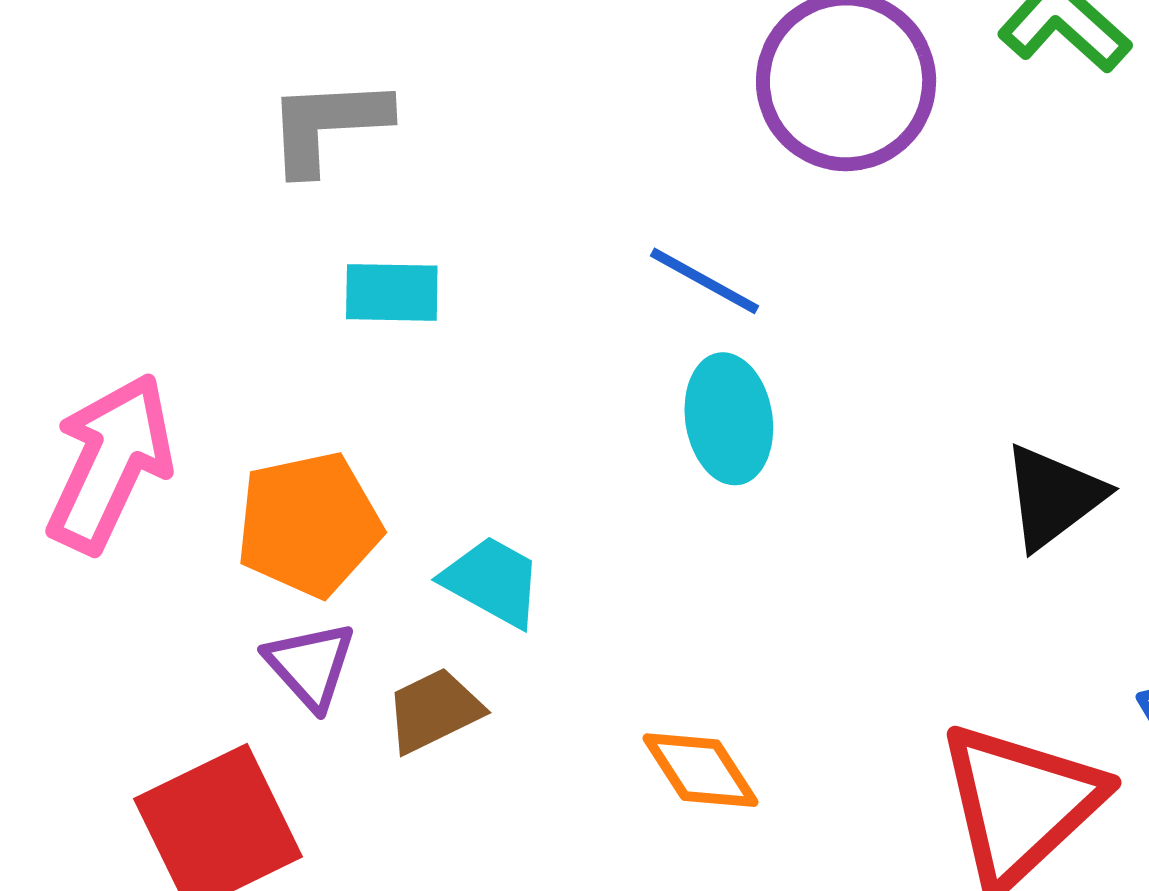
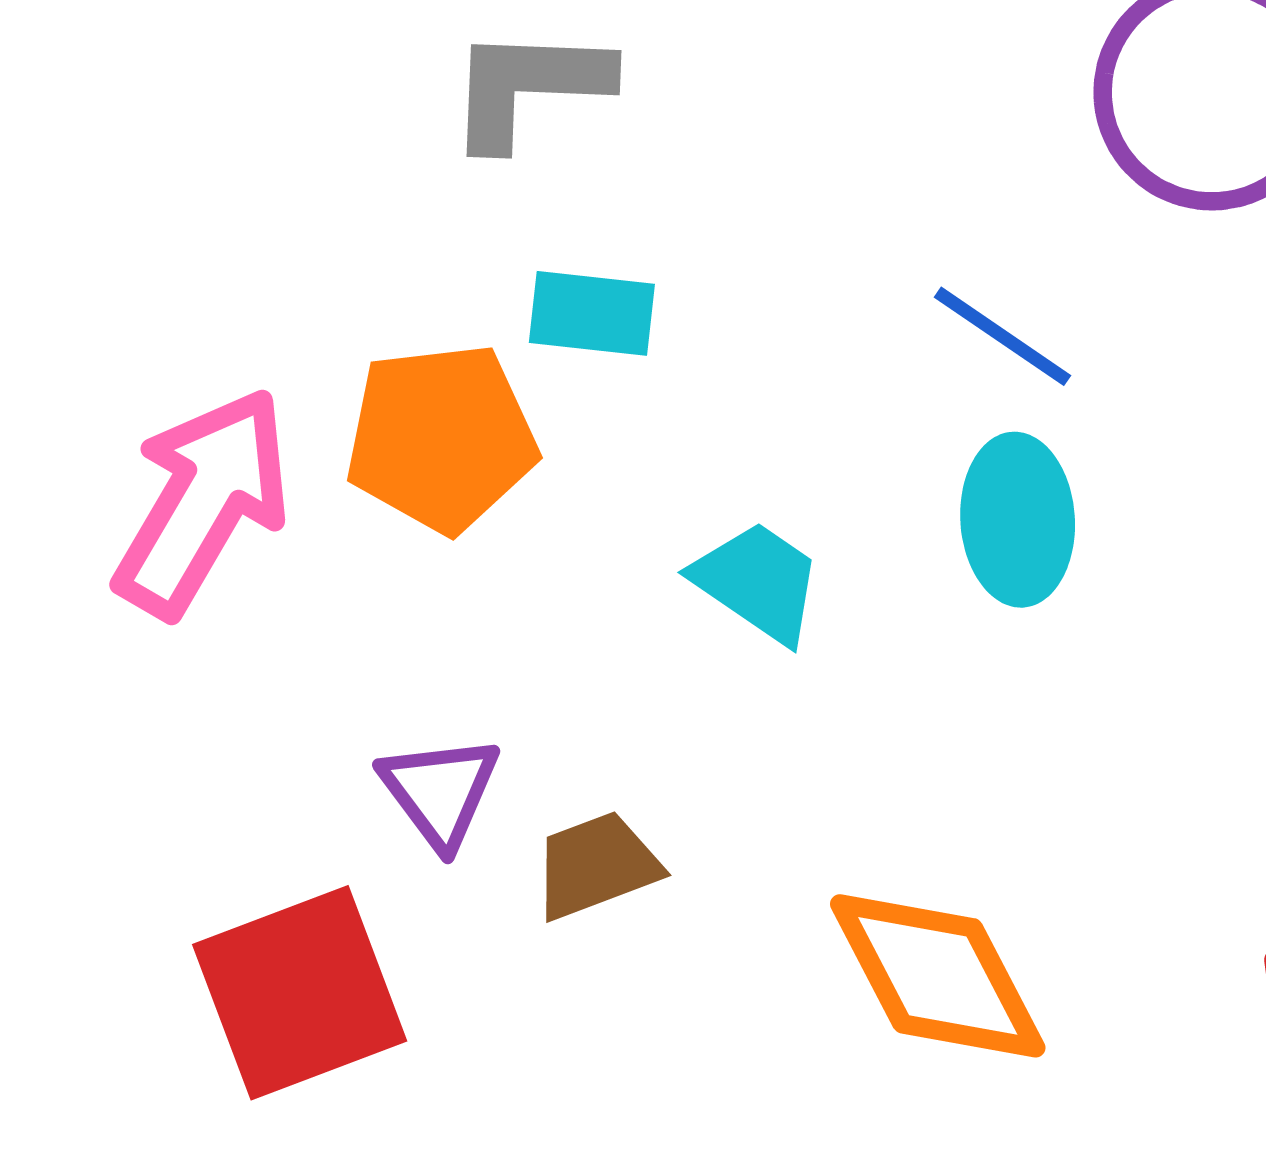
orange pentagon: (309, 524) -> (441, 438), moved
cyan trapezoid: (492, 581) -> (758, 582), moved
orange diamond: (700, 770) -> (938, 976), size x1.5

